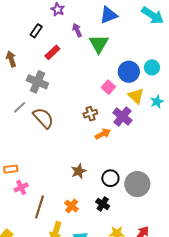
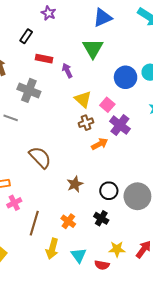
purple arrow: (77, 30) -> (67, 71), moved
red rectangle: (52, 52) -> (44, 59), turned 56
pink square: (108, 87) -> (107, 105), moved
yellow triangle: (136, 96) -> (83, 99), moved
gray line: (20, 107) -> (11, 118), turned 64
brown semicircle: (43, 118) -> (40, 157), moved

